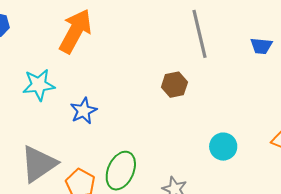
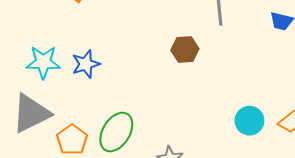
cyan star: (39, 85) -> (43, 62), moved
cyan circle: (223, 147) -> (249, 121), moved

